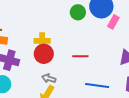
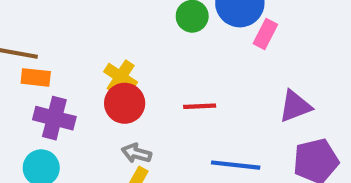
yellow cross: (42, 41) -> (121, 77), turned 35

